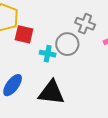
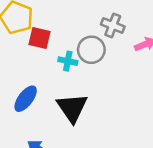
black triangle: (51, 93) -> (72, 108), turned 48

